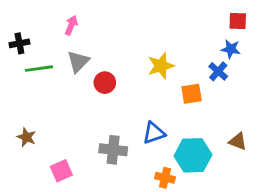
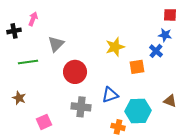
pink arrow: (71, 25) -> (33, 19), moved
green line: (39, 69) -> (28, 62), moved
red circle: (105, 83) -> (75, 72), moved, size x1.5

